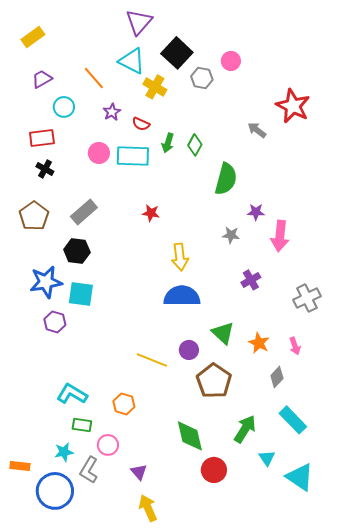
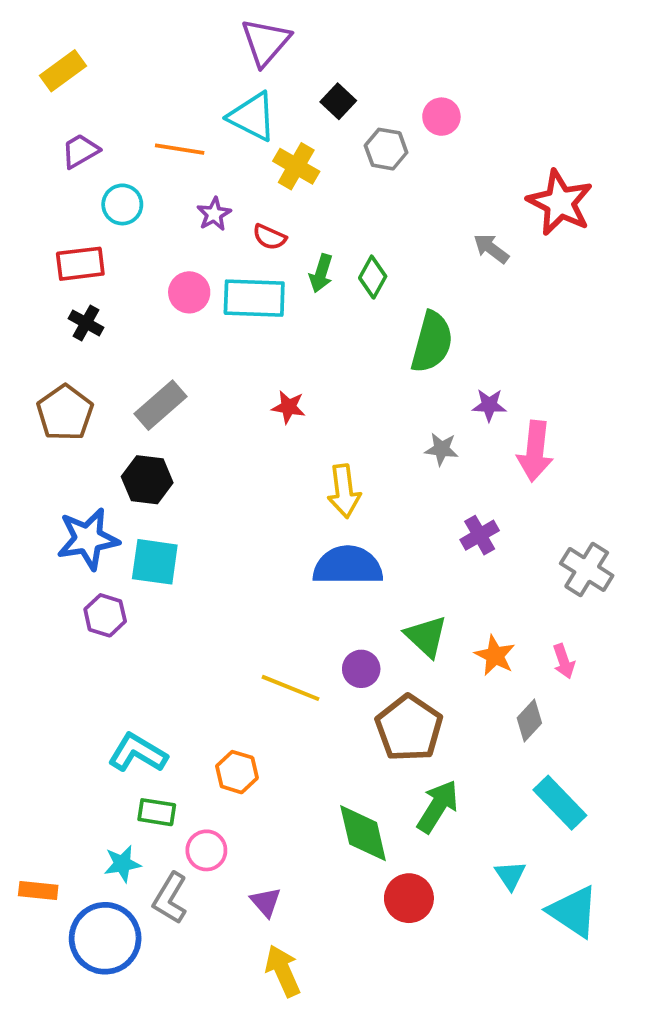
black square: (177, 53) -> (338, 101), size x0.6
orange line: (94, 78) -> (180, 149), turned -40
gray cross: (307, 298) -> (587, 569), turned -32
green arrow: (245, 429) -> (438, 806), moved

